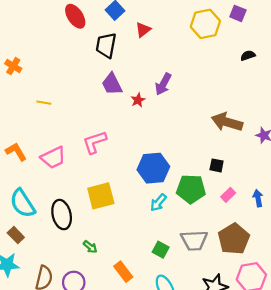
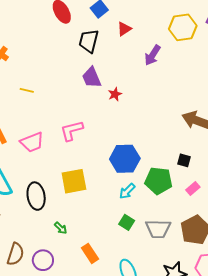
purple arrow: (163, 84) -> (152, 55), moved
green square: (161, 250) -> (127, 222), moved

